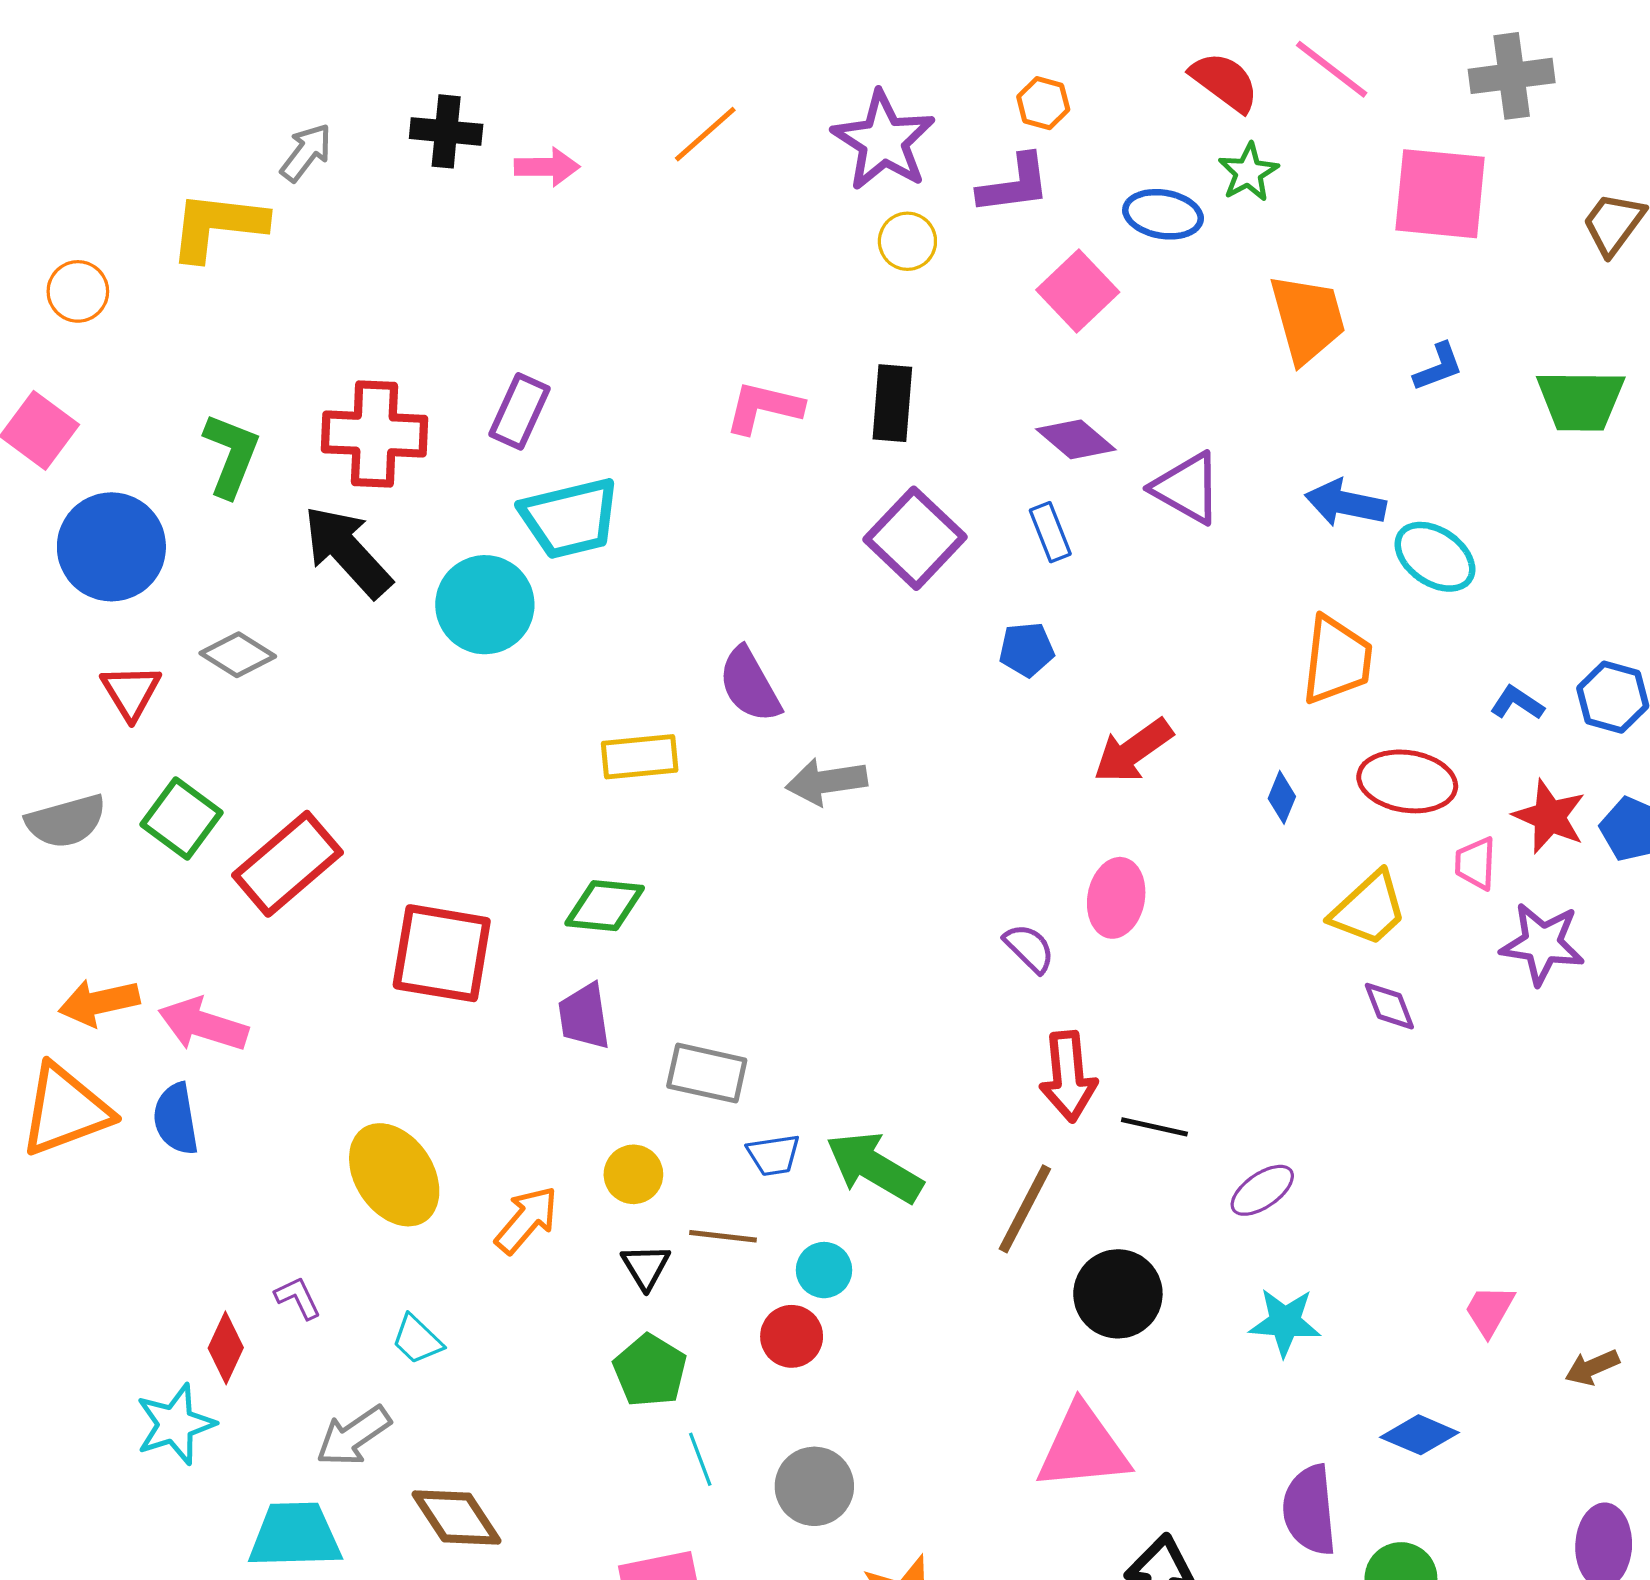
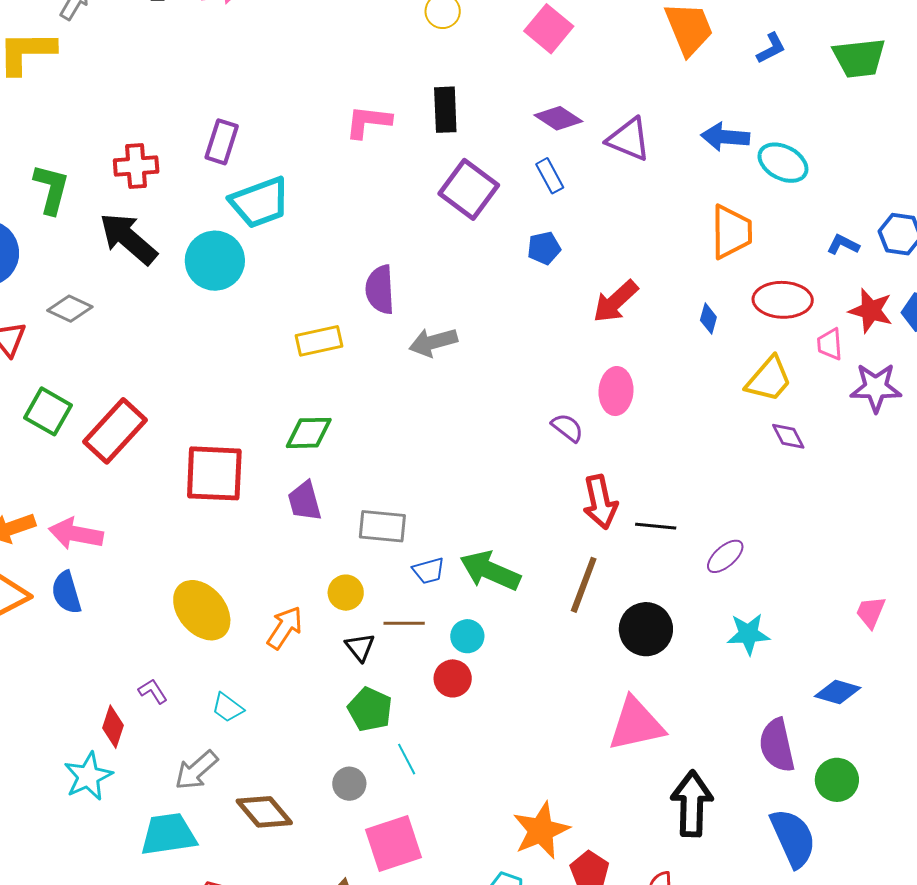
red cross: (374, 434) -> (136, 166), size x0.7
purple semicircle: (750, 685) -> (380, 290), turned 33
gray circle: (814, 1486) -> (349, 784), moved, size x0.7

